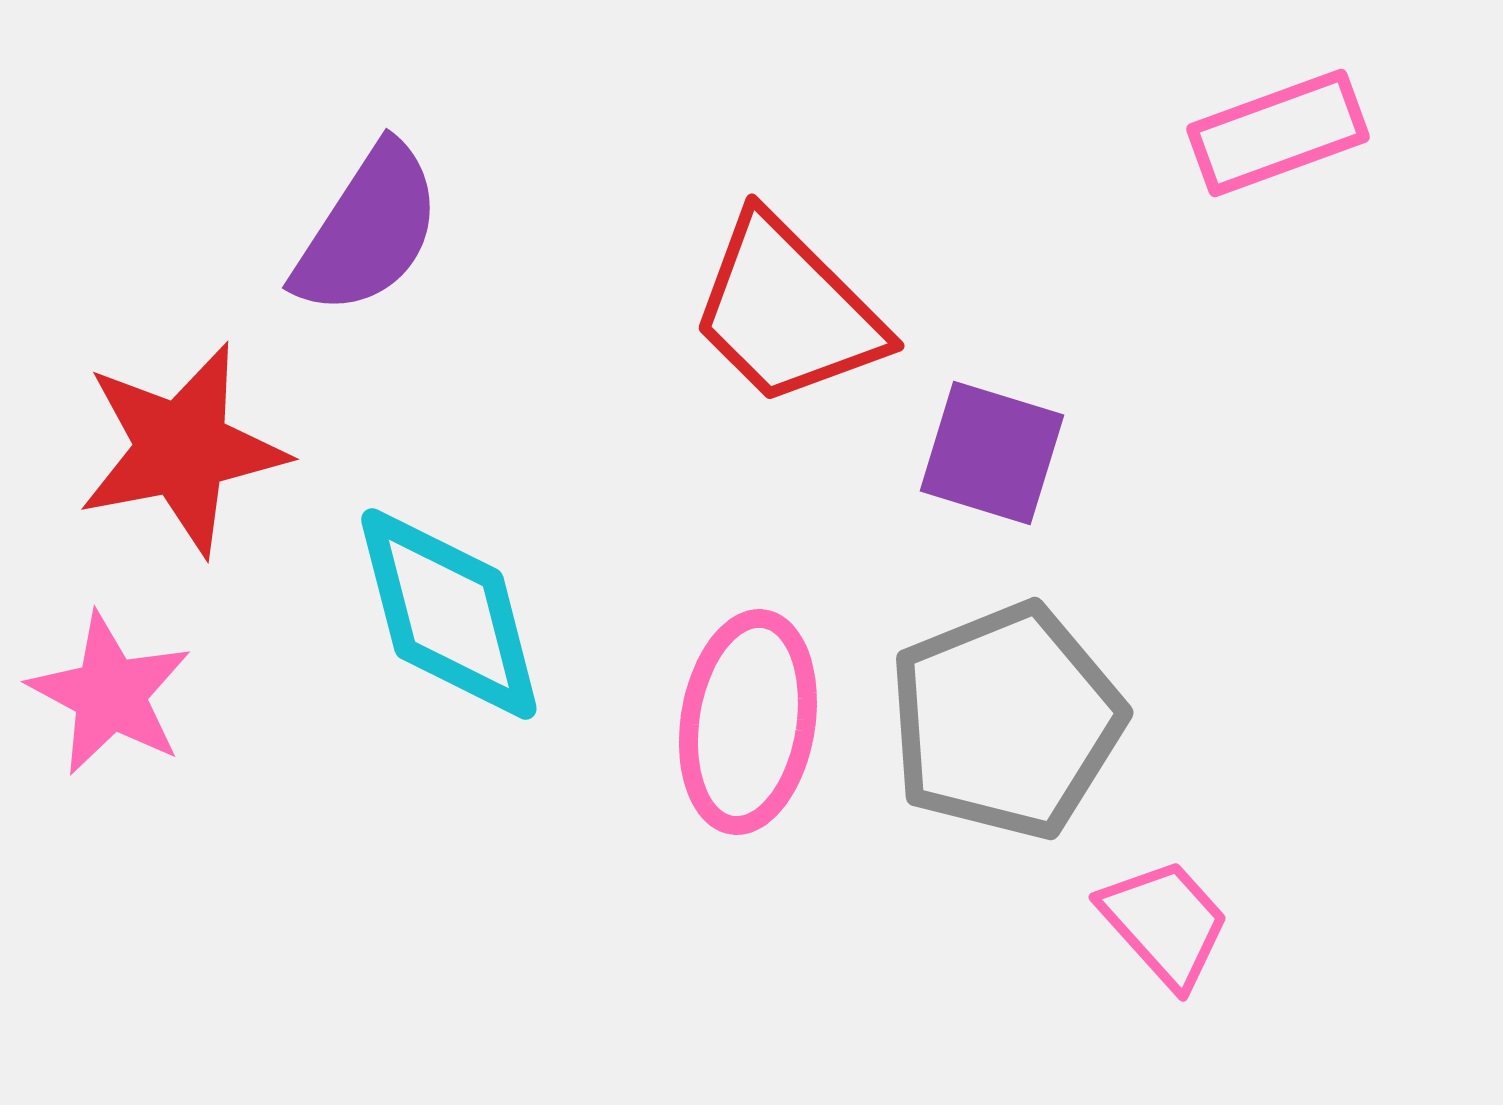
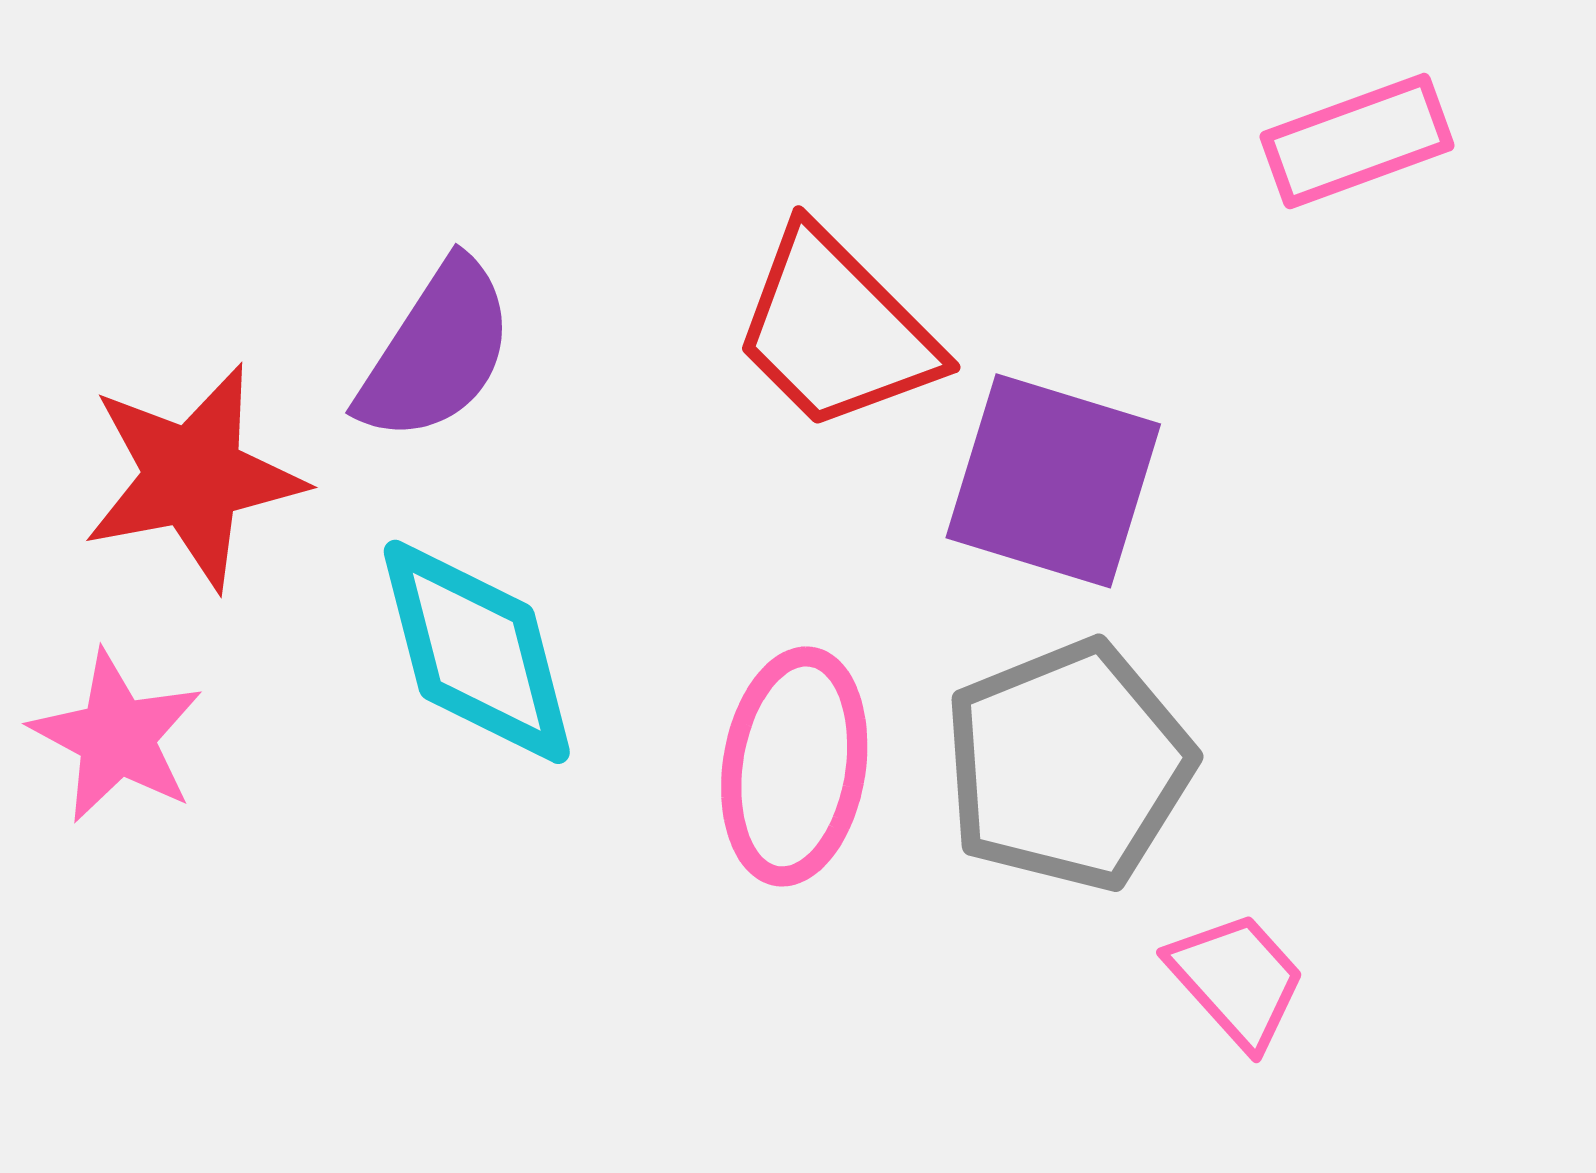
purple semicircle: (368, 230) -> (436, 351), moved
purple square: (992, 453) -> (1053, 481), size x1.4

